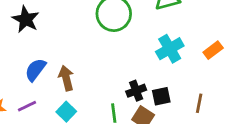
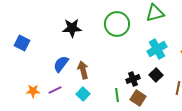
black star: (26, 19) -> (72, 28), moved, turned -30
black square: (161, 96) -> (156, 75), moved, turned -32

